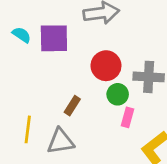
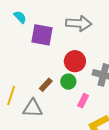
cyan semicircle: (22, 35) -> (20, 17), moved
green circle: (118, 94) -> (68, 82), moved

